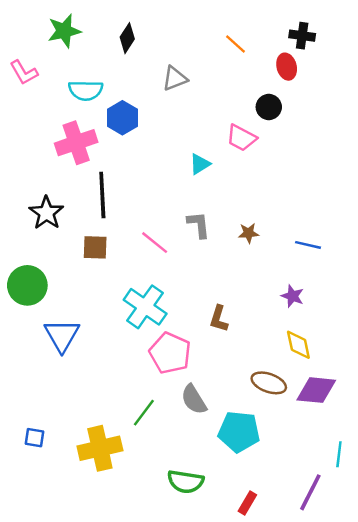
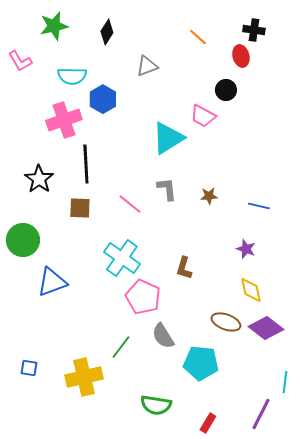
cyan triangle: (200, 164) -> (168, 138), size x1.8
blue triangle: (62, 335) -> (52, 282), turned 40
purple diamond: (316, 390) -> (266, 328), turned 32

